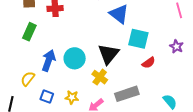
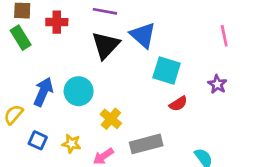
green rectangle: (29, 32) -> (21, 38), moved, turned -60
black triangle: (108, 54) -> (106, 45), moved

